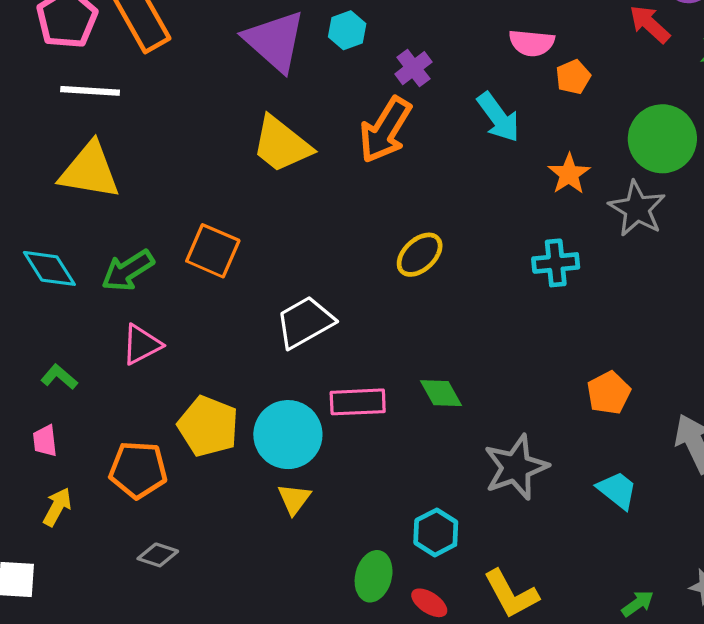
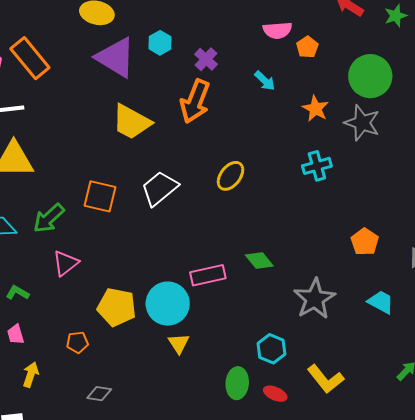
cyan arrow: (498, 117) -> (265, 81), size x0.7
white trapezoid: (305, 322) -> (160, 188), moved
orange pentagon: (138, 470) -> (77, 342), size x0.6

